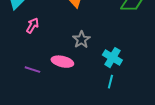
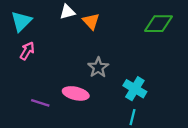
pink arrow: (32, 26) -> (27, 51), moved

